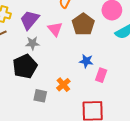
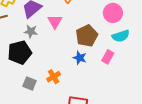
brown pentagon: (83, 24) -> (87, 36), moved
pink rectangle: (101, 75) -> (108, 57), moved

